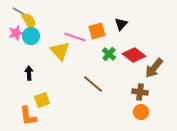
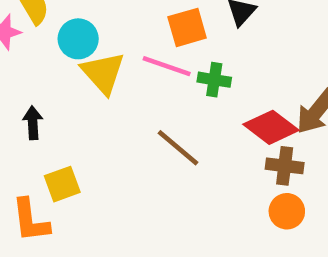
cyan circle: (31, 36) -> (78, 39), moved
pink line: (75, 37) -> (167, 66), moved
green cross: (109, 54) -> (214, 80), turned -32
red diamond: (134, 55) -> (271, 127), moved

